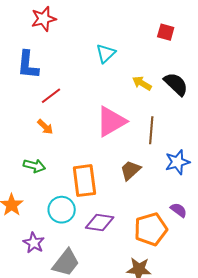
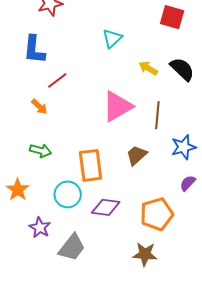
red square: (166, 32) -> (172, 17), size x1.4
orange arrow: (45, 127) -> (39, 107), moved
purple semicircle: (179, 210) -> (188, 183), moved, turned -84

